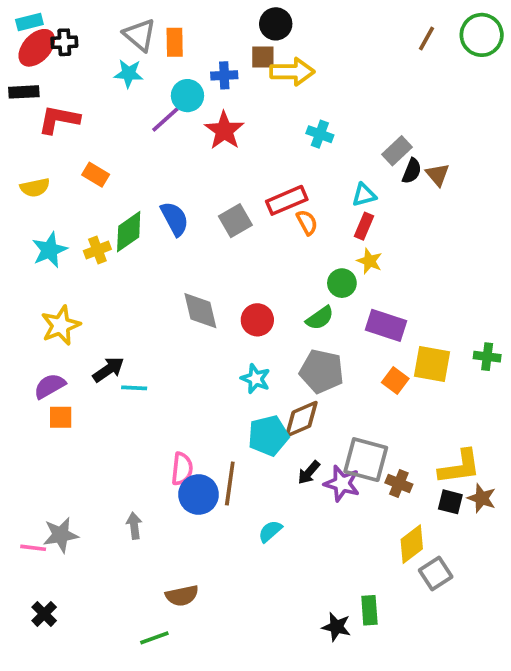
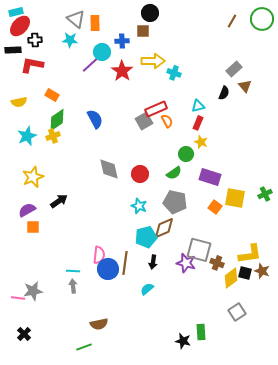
black cross: (64, 42) -> (35, 40), moved
yellow arrow: (292, 72) -> (153, 61), moved
gray rectangle: (397, 151) -> (234, 69), moved
brown triangle: (437, 175) -> (245, 86), moved
gray square: (235, 221) -> (144, 121), moved
green diamond: (129, 232) -> (57, 120), moved
green cross: (487, 357) -> (265, 194), turned -32
cyan line: (134, 388) -> (73, 271), moved
black arrow: (309, 472) -> (153, 262), moved, turned -32
yellow diamond: (412, 544) -> (231, 278), moved

